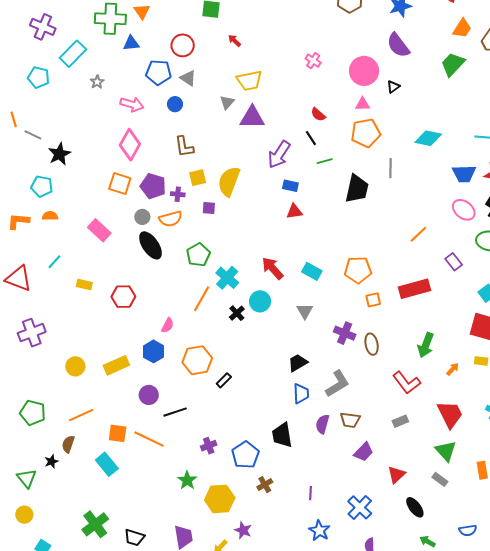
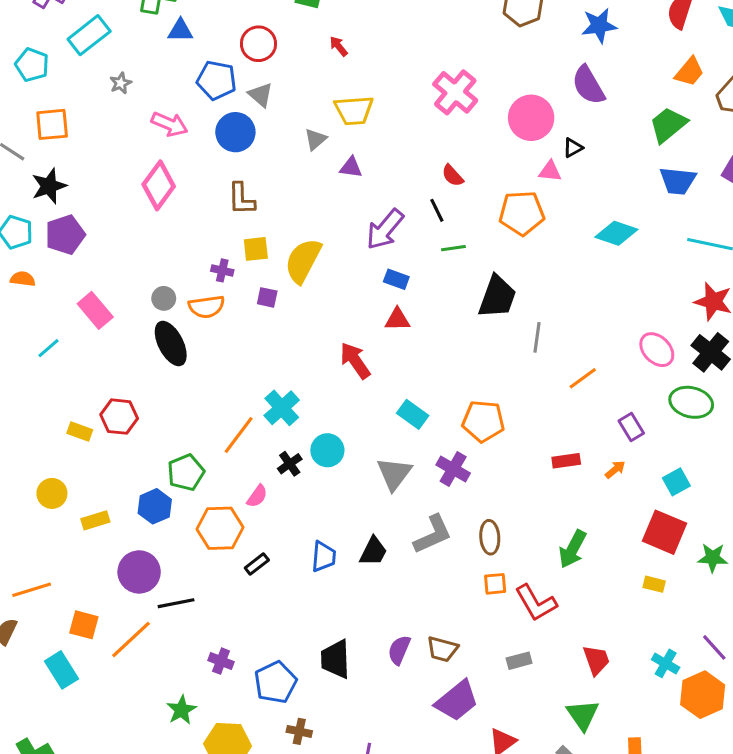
pink cross: (313, 61) -> (455, 92), size x1.8
blue circle: (175, 104) -> (235, 132), size x1.6
pink triangle: (363, 104) -> (550, 171), moved
purple triangle: (252, 117) -> (351, 167), size x0.6
gray line: (390, 168) -> (537, 337), moved
blue trapezoid: (464, 174) -> (678, 181), moved
orange square: (120, 184) -> (52, 124), moved, turned -30
purple pentagon: (153, 186) -> (65, 235), moved, turned 30
green pentagon: (198, 255) -> (186, 472), moved
cyan line: (54, 262) -> (48, 348), moved
red arrow: (273, 268) -> (355, 361), moved
yellow rectangle: (84, 284) -> (80, 432), moved
red rectangle: (414, 289) -> (566, 461), size x0.6
orange square: (373, 300) -> (495, 584), moved
gray triangle: (305, 311) -> (394, 474), size x1.4
pink semicircle: (168, 325) -> (257, 496), moved
purple cross: (345, 333) -> (453, 469), moved
black trapezoid: (298, 363) -> (373, 551), turned 140
yellow rectangle: (116, 365) -> (95, 520), size x0.7
yellow circle: (75, 366) -> (52, 493), moved
orange arrow: (453, 369) -> (615, 469), moved
gray L-shape: (337, 384) -> (433, 534), moved
blue trapezoid: (301, 394) -> (324, 557), moved
purple circle: (149, 395) -> (139, 572), size x1.4
red trapezoid: (450, 414) -> (596, 660), size x0.7
orange line: (149, 439) -> (131, 639), turned -76
purple cross: (209, 446) -> (221, 661), turned 35
purple trapezoid: (364, 452) -> (457, 701), size x1.4
brown cross: (265, 485) -> (299, 731), turned 35

